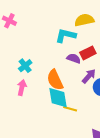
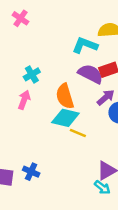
purple semicircle: (74, 58) -> (91, 74), size x1.5
cyan diamond: (58, 98) -> (65, 118), turned -75

